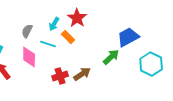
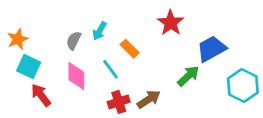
red star: (77, 18) -> (171, 23), moved
cyan arrow: (54, 24) -> (100, 31), moved
cyan line: (48, 44) -> (111, 69), moved, turned 35

